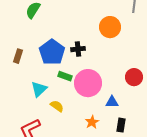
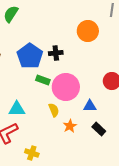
cyan triangle: (39, 89) -> (17, 109), moved, turned 42
yellow semicircle: (57, 106) -> (54, 110), moved, turned 32
black rectangle: (121, 125) -> (99, 129), turned -56

